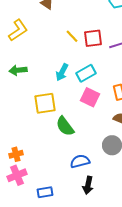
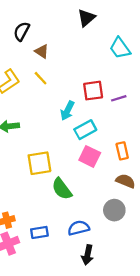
yellow line: (72, 36) -> (41, 78), moved
cyan arrow: (62, 72) -> (67, 111), moved
blue rectangle: (45, 192) -> (39, 232), moved

